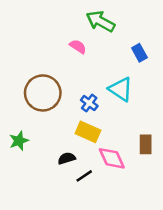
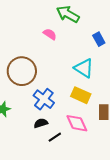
blue cross: (89, 103) -> (44, 99), moved, size x1.5
yellow rectangle: (88, 132) -> (81, 95), moved

